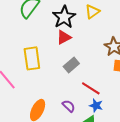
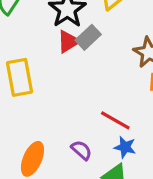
gray rectangle: (71, 65) -> (88, 37), moved

